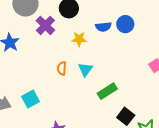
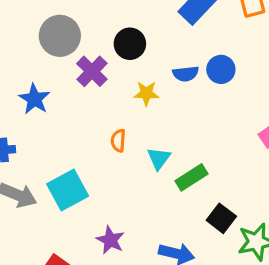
cyan triangle: (85, 69) -> (159, 158), moved
cyan square: (30, 99) -> (68, 190), size x1.4

